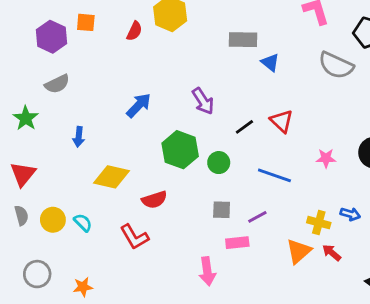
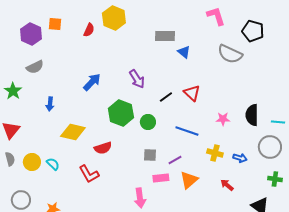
yellow cross: (319, 223) -> (215, 153), moved
orange triangle: (299, 251) -> (189, 180), moved

